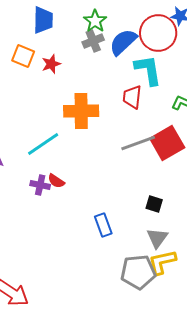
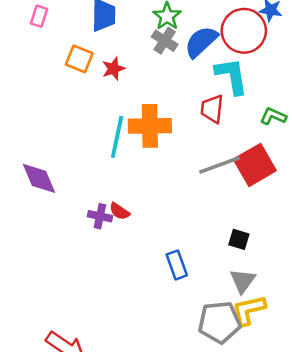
gray cross: (93, 41) -> (165, 41), turned -35
cyan line: (43, 144) -> (117, 137), moved, turned -44

